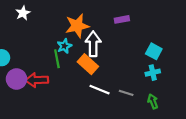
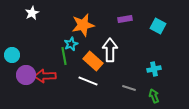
white arrow: (93, 44) -> (110, 50), moved
cyan square: (154, 51) -> (158, 26), moved
white line: (100, 90) -> (88, 81), moved

